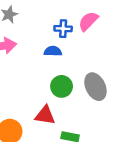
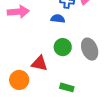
red triangle: (45, 115) -> (39, 63), moved

